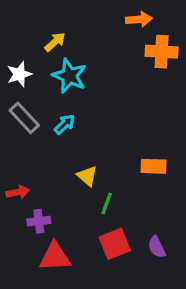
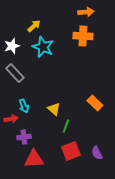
orange cross: (162, 52) -> (83, 36), moved
cyan arrow: (65, 124) -> (24, 106), moved, turned 112
orange rectangle: (153, 166) -> (95, 103), turned 42

